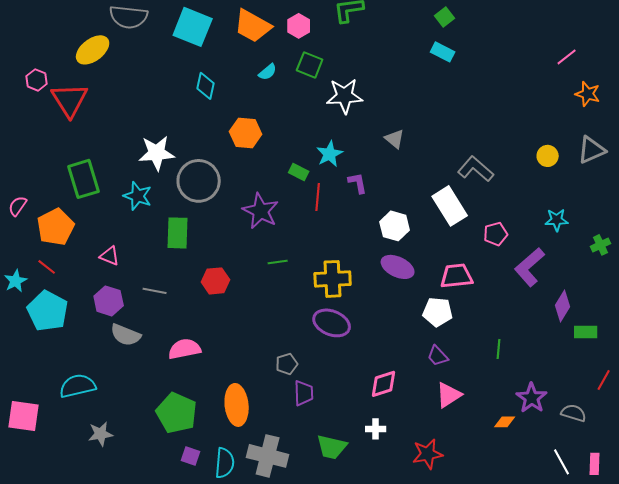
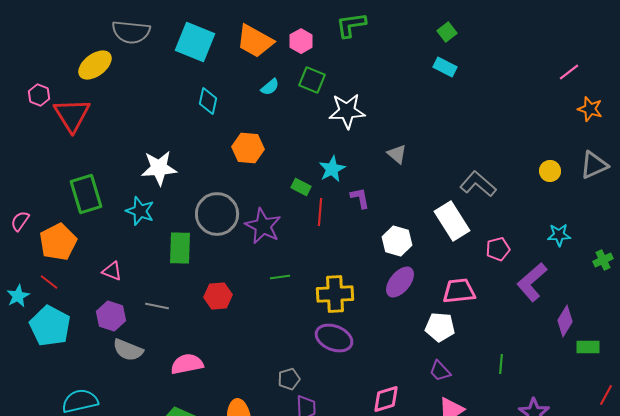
gray circle: (199, 181) -> (217, 214), moved
purple ellipse: (398, 267) -> (400, 282), turned -76

